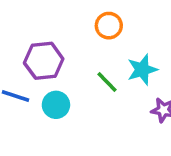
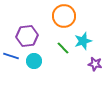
orange circle: (109, 26) -> (64, 16), size x1.5

